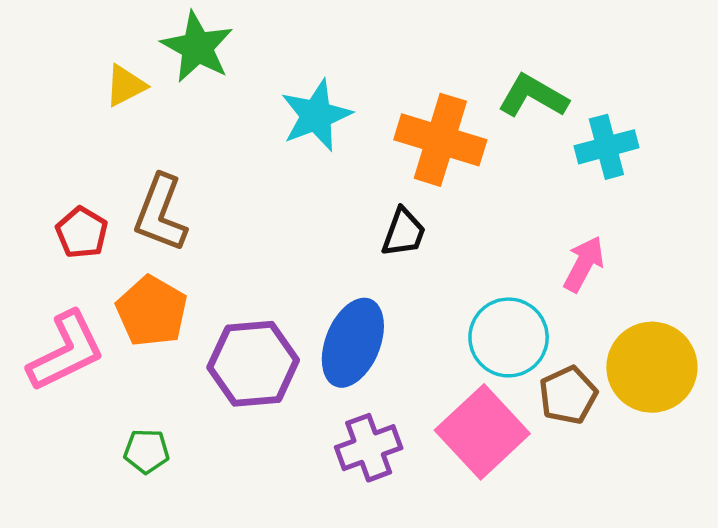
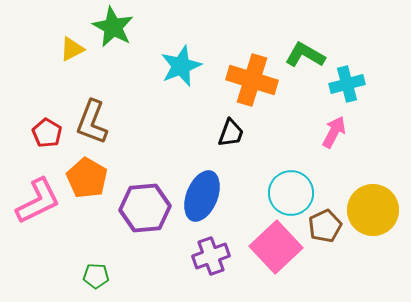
pink arrow: (584, 264) -> (334, 132), moved
green pentagon: (146, 451) -> (96, 276), moved

